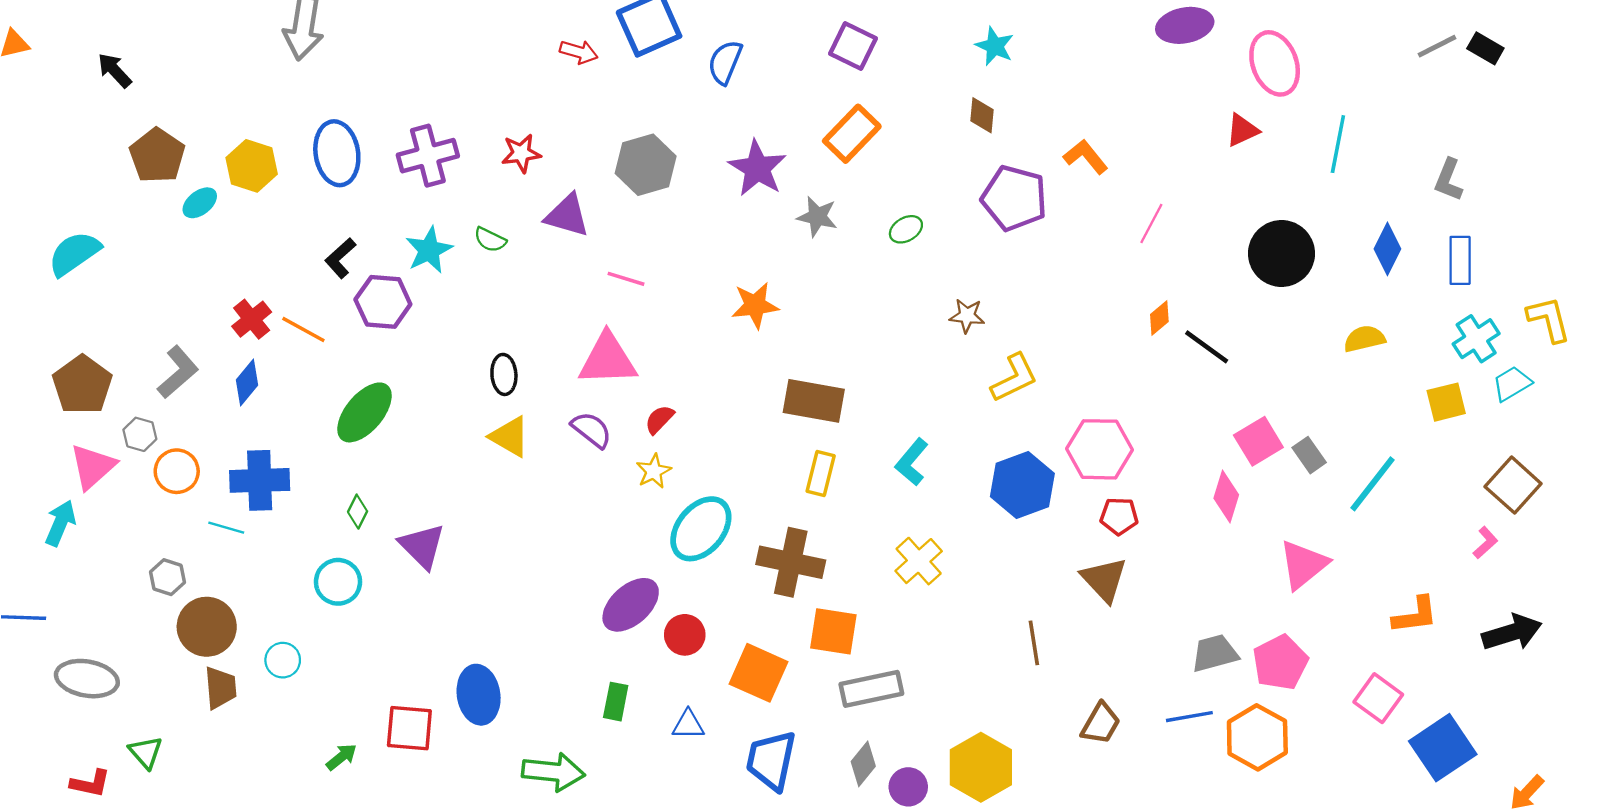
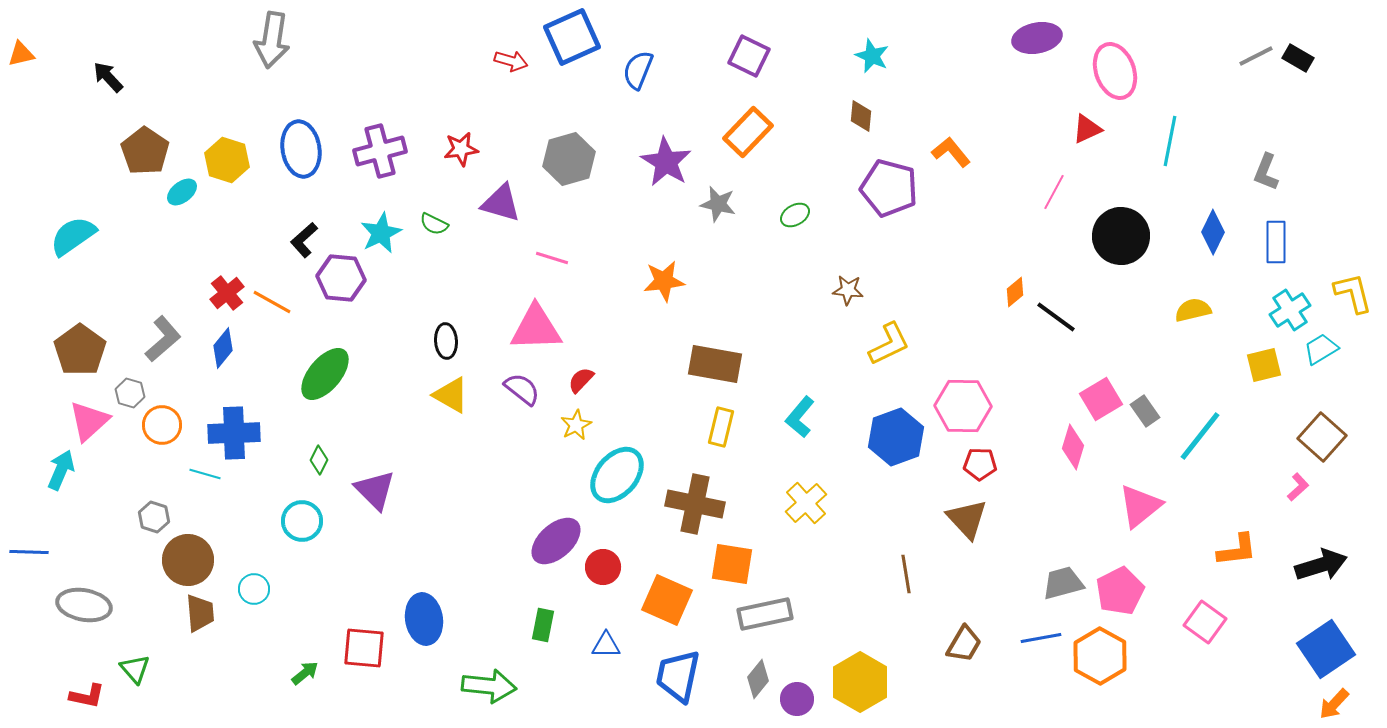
pink line: (1151, 224) -> (1054, 192), moved
blue square: (1443, 748) -> (1326, 649), moved

